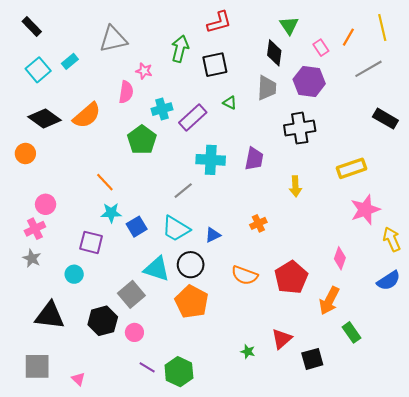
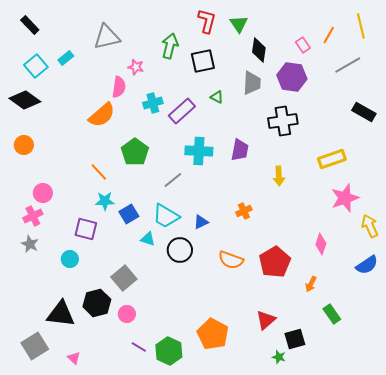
red L-shape: (219, 22) -> (207, 21), turned -60
green triangle: (289, 25) -> (239, 24), moved
orange semicircle: (87, 115) -> (102, 115), moved
black diamond: (44, 119) -> (25, 100), moved
green pentagon: (142, 140) -> (135, 152), moved
cyan triangle: (157, 269) -> (148, 239), moved, size x0.6
orange arrow: (329, 301) -> (311, 284), size x0.6
orange pentagon: (192, 302) -> (213, 334), moved
black triangle: (50, 315) -> (61, 314), moved
green star: (248, 351) -> (279, 357), moved
gray square: (37, 366) -> (35, 346), turned -32

